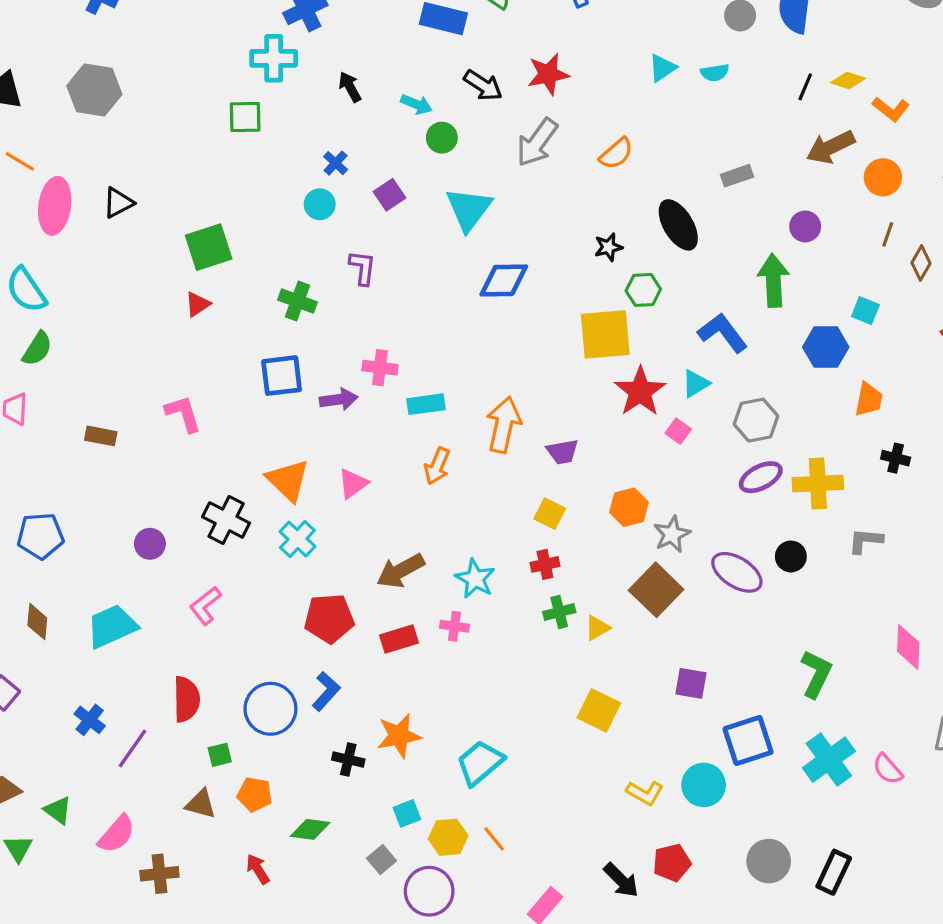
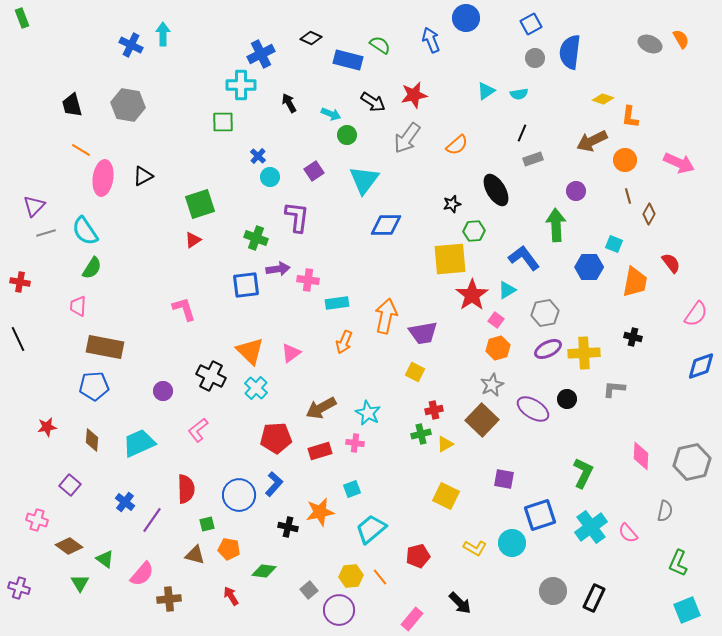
black line: (805, 87) -> (522, 133), moved
orange L-shape: (891, 109) -> (630, 117), turned 60
blue cross: (336, 163) -> (258, 156), moved
brown line: (888, 234) -> (628, 196), turned -35
purple L-shape: (363, 268) -> (297, 217), size x1.4
purple arrow: (339, 399) -> (278, 269), moved
orange trapezoid: (869, 399) -> (635, 282), moved, size x1.4
brown rectangle: (101, 436) -> (105, 347), moved, size x1.8
purple trapezoid: (562, 452) -> (423, 333), size x1.4
orange hexagon: (629, 507) -> (498, 348), moved
red cross: (545, 564) -> (434, 410), moved
cyan square: (407, 813) -> (352, 489), moved
red pentagon: (672, 863) -> (418, 556), moved

